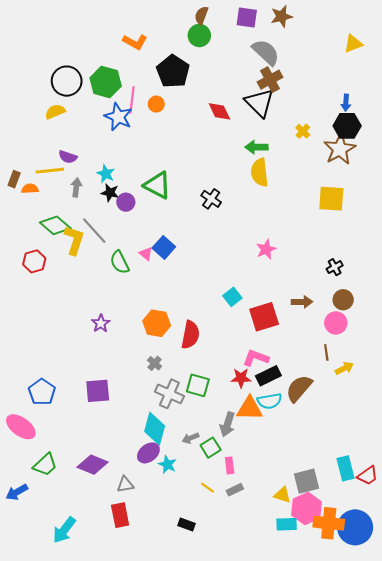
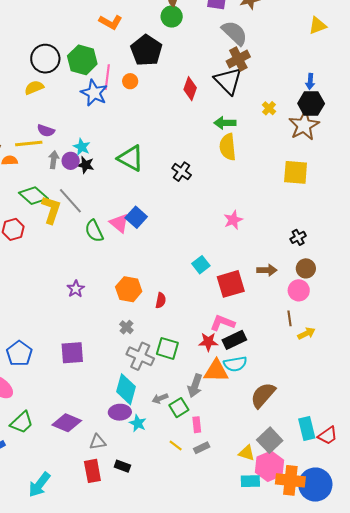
red diamond: (219, 111) -> (190, 89), turned 45
purple circle: (126, 202) -> (71, 161), moved
pink triangle: (146, 254) -> (119, 223), size x1.5
red semicircle: (190, 335) -> (161, 300), size x0.6
brown semicircle: (299, 388) -> (263, 395), moved
purple ellipse: (148, 453) -> (120, 412), turned 35
gray square: (307, 481) -> (270, 440), turned -30
black rectangle: (186, 525) -> (122, 466), moved

